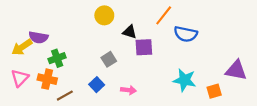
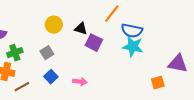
yellow circle: (104, 15) -> (54, 25), moved
purple square: (144, 47) -> (94, 43), turned 30
gray square: (109, 59) -> (47, 53), moved
cyan star: (185, 80) -> (133, 47), moved

